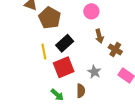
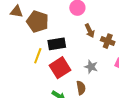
black rectangle: (65, 43) -> (57, 44), turned 42
yellow line: (44, 52) -> (38, 56), turned 42

